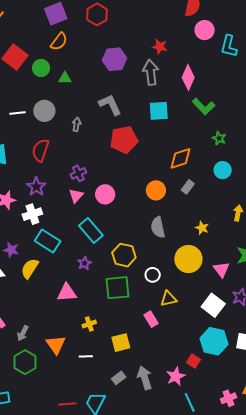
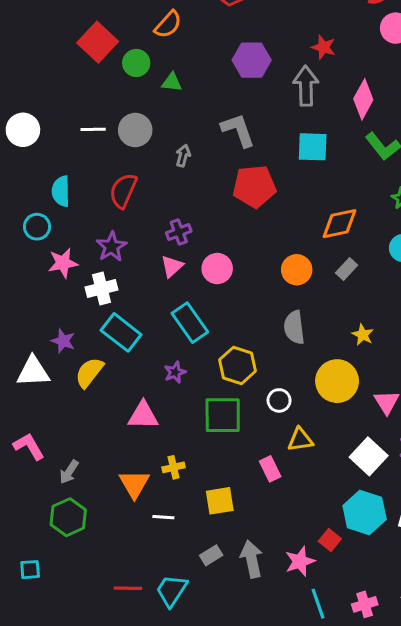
orange triangle: (56, 345) -> (134, 484), moved
pink cross: (229, 398) -> (365, 604), moved

